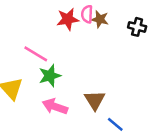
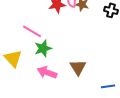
blue line: (115, 124) -> (108, 86), moved, turned -48

